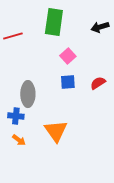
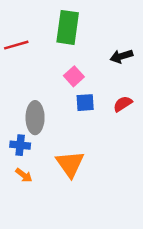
black arrow: (100, 27) -> (121, 56), moved
pink square: (68, 56) -> (74, 76), moved

